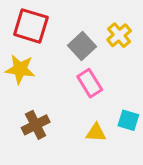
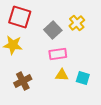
pink rectangle: (90, 83) -> (58, 54), turned -66
yellow triangle: (96, 133) -> (62, 75), moved

